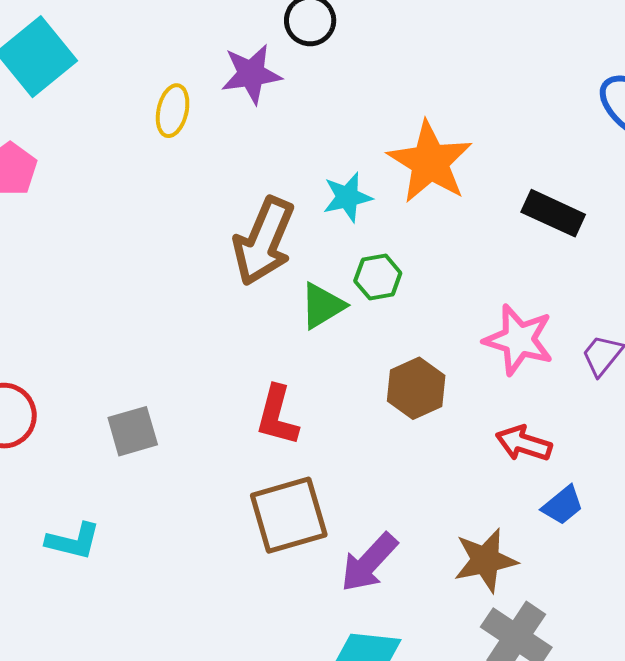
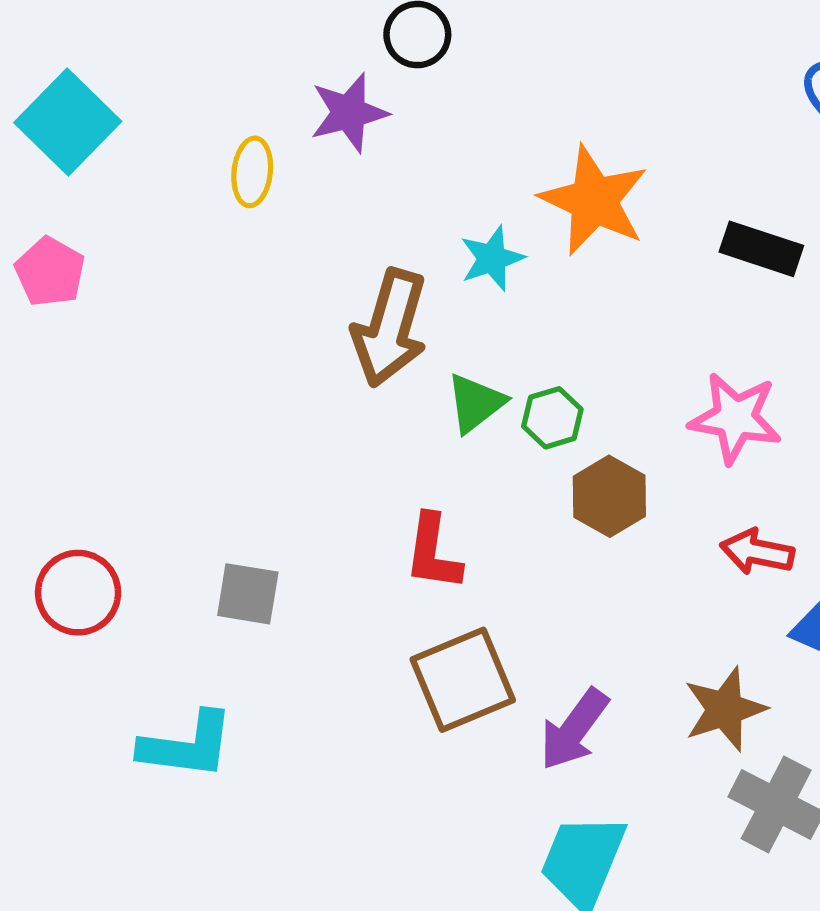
green hexagon: (378, 277) -> (552, 418), moved
gray square: (133, 431) -> (248, 594), turned 32
cyan L-shape: (73, 541) -> (187, 745), size x1.4

